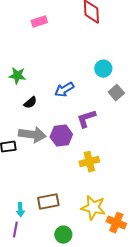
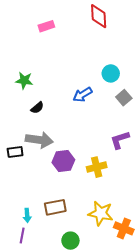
blue arrow: (64, 90) -> (83, 95), moved
purple L-shape: (86, 119) -> (120, 140), moved
purple hexagon: (61, 136) -> (63, 161), moved

